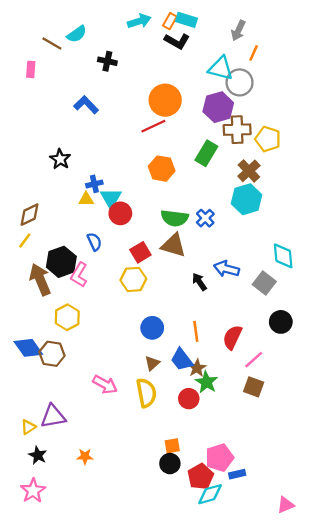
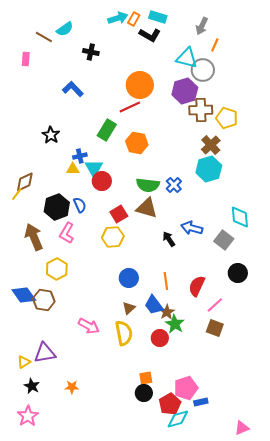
orange rectangle: (170, 21) -> (134, 19), moved
green rectangle: (206, 153) -> (107, 130), moved
yellow line: (25, 241) -> (17, 194), moved
black hexagon: (61, 262) -> (57, 207), moved

